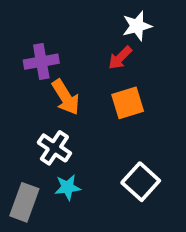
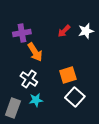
white star: (137, 26) -> (86, 31), moved
orange square: (128, 103) -> (68, 75), moved

